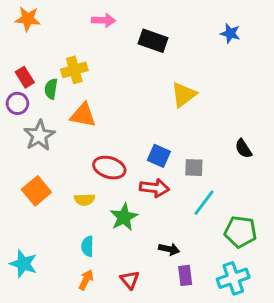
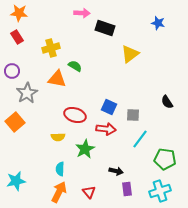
pink arrow: (103, 20) -> (82, 13), moved
red rectangle: (25, 77) -> (17, 37), moved
green semicircle: (51, 89) -> (75, 66), moved, turned 112
yellow triangle: (184, 95) -> (130, 54), moved
orange square: (36, 191) -> (15, 122), moved
cyan star: (23, 264) -> (16, 181), turned -30
orange arrow: (86, 280) -> (59, 192), size x1.5

